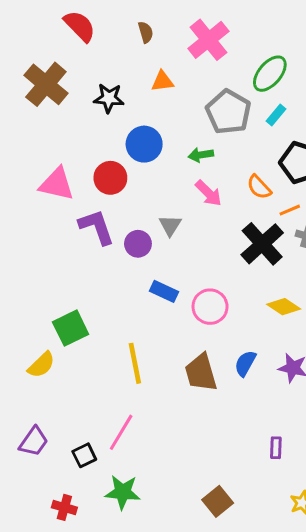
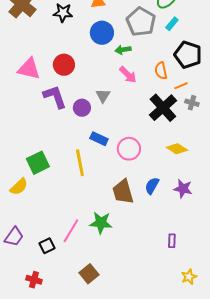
blue circle: (144, 144) -> (102, 33), moved
orange semicircle: (259, 187) -> (161, 71), turned 30
yellow line: (135, 363) -> (80, 163), moved
green star: (123, 492) -> (101, 223), moved
brown square: (218, 501) -> (89, 274), moved

